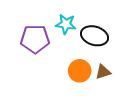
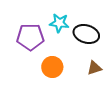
orange circle: (80, 71) -> (52, 67), moved

